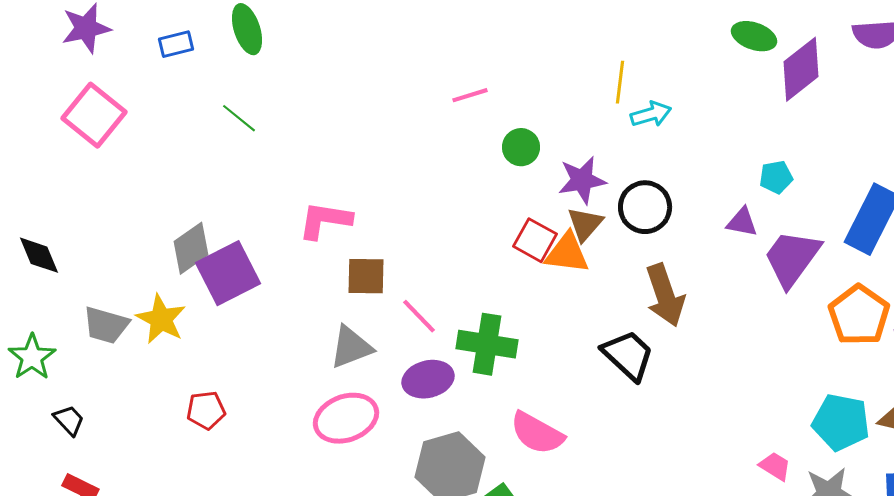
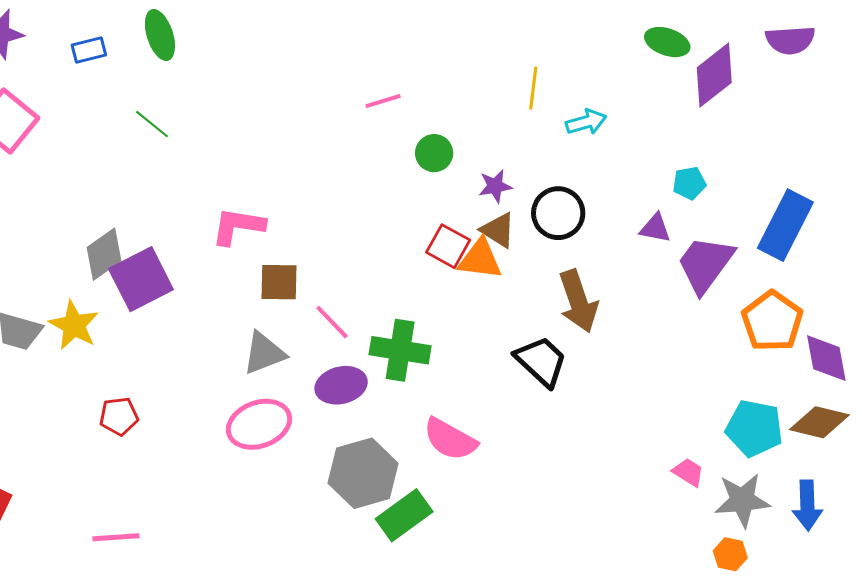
cyan arrow: (651, 114) -> (586, 122), moved
purple star: (582, 180) -> (495, 186), size x0.7
brown triangle: (585, 224) -> (498, 230), turned -39

